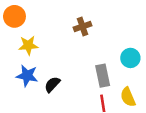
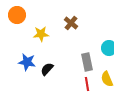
brown cross: (83, 26) -> (71, 23), turned -32
yellow star: (28, 45) -> (41, 34), moved

